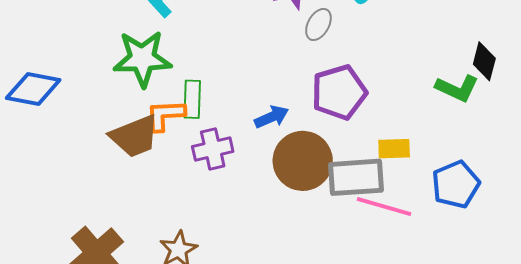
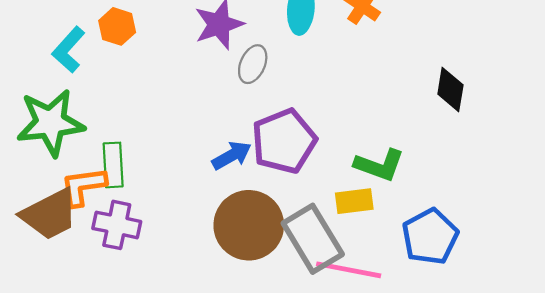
green L-shape: (457, 88) -> (379, 165), moved
blue arrow: (272, 117) -> (232, 155), moved
purple cross: (213, 149) -> (117, 225), moved, turned 30
gray rectangle: (356, 177) -> (313, 239), turned 68

